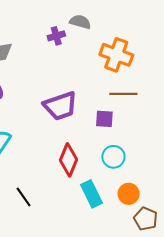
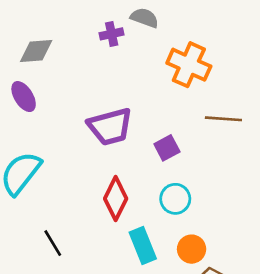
brown line: (123, 94) -> (223, 119), moved
purple square: (104, 119) -> (167, 148), turned -36

